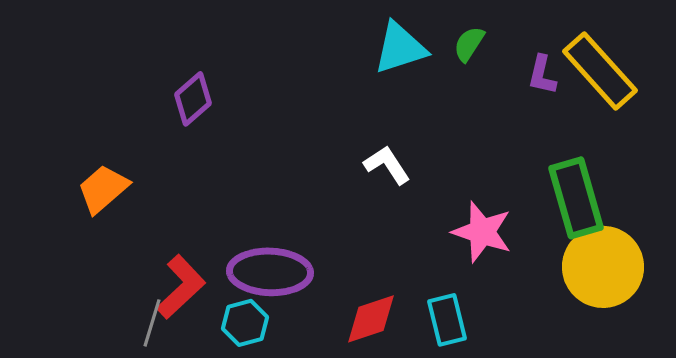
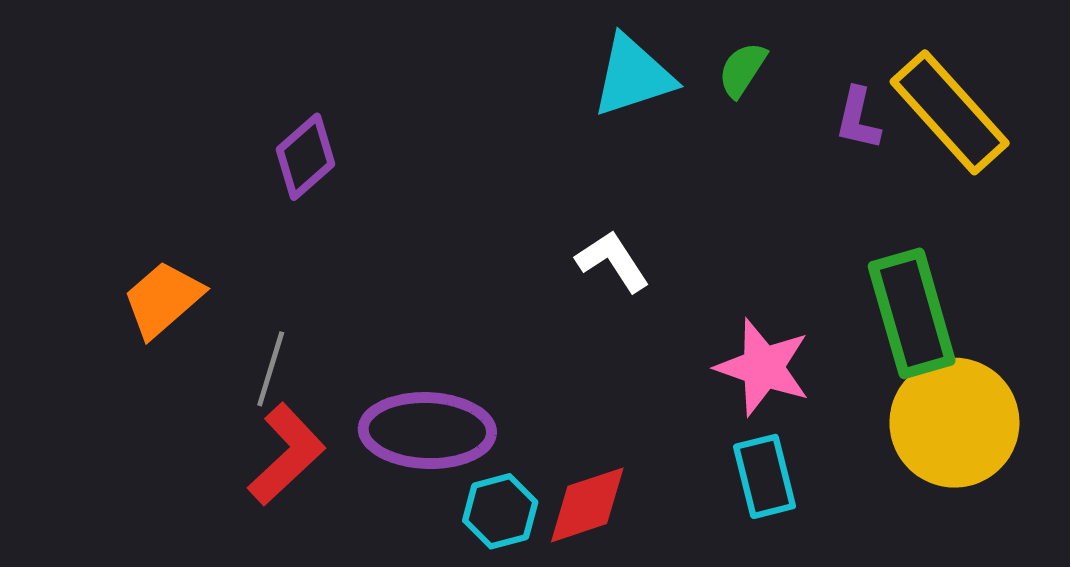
cyan rectangle: (447, 320) -> (765, 476), moved
gray line: (152, 323) -> (271, 369), moved
cyan hexagon: (245, 323) -> (500, 511), moved

